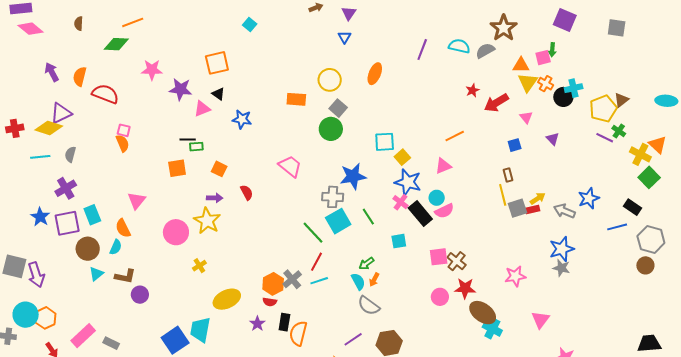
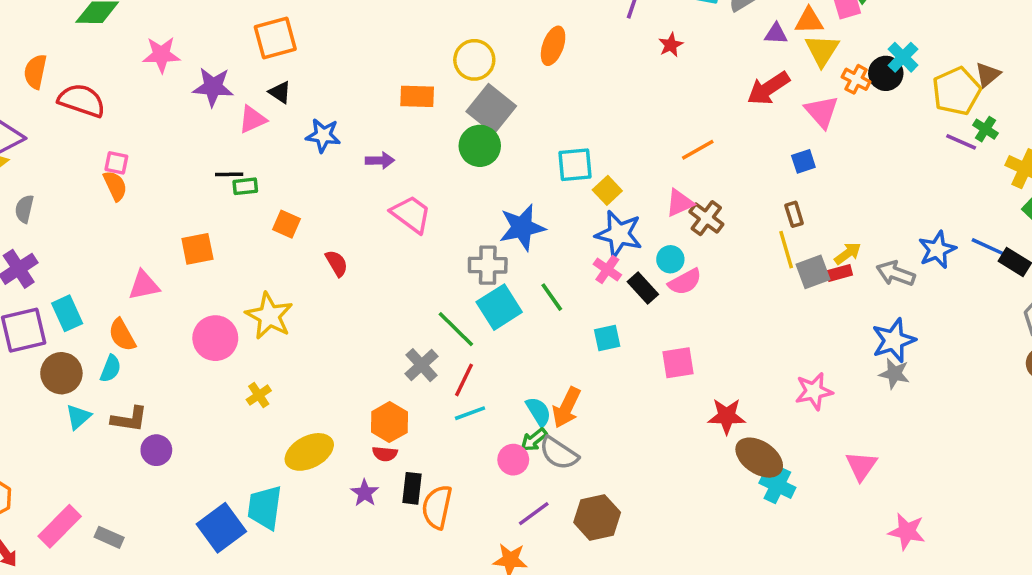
orange cross: (546, 84) -> (856, 79), moved
cyan cross: (574, 88) -> (903, 57), turned -30
red star: (472, 90) -> (671, 45), moved
gray square: (338, 108) -> (491, 109), size x1.5
pink triangle: (526, 117) -> (822, 112), size x1.5
purple triangle: (553, 139) -> (776, 34), moved, turned -40
orange square: (177, 168) -> (197, 249), moved
purple arrow: (215, 198) -> (380, 160), moved
pink triangle: (137, 201) -> (144, 285), turned 42
black rectangle: (420, 213) -> (643, 288), size x0.7
blue line: (617, 227) -> (988, 247), moved, turned 42
brown cross: (457, 261) -> (706, 218), moved
green arrow: (366, 264) -> (534, 440), moved
gray cross: (292, 279) -> (421, 365), moved
orange arrow: (374, 280) -> (567, 407), size x1.6
pink circle: (440, 297) -> (513, 460), moved

